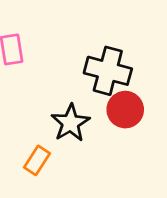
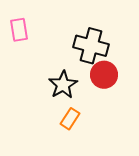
orange rectangle: (37, 160) -> (70, 119), moved

